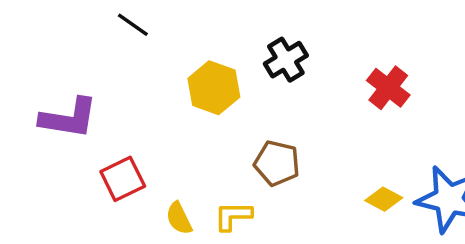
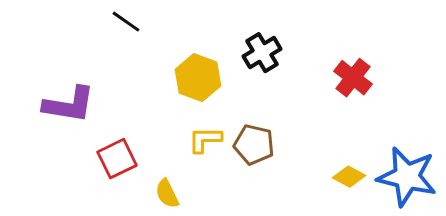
yellow L-shape: (233, 216) -> (205, 140), moved

